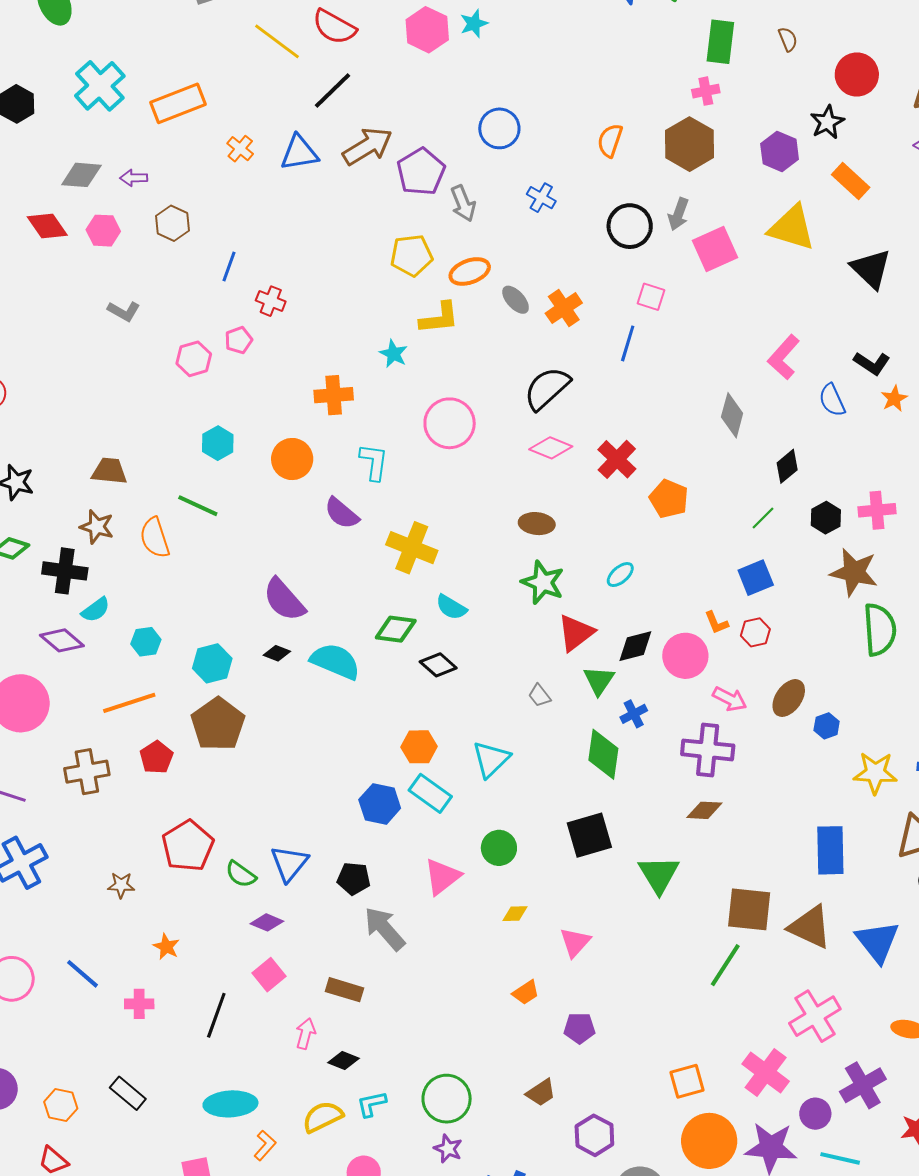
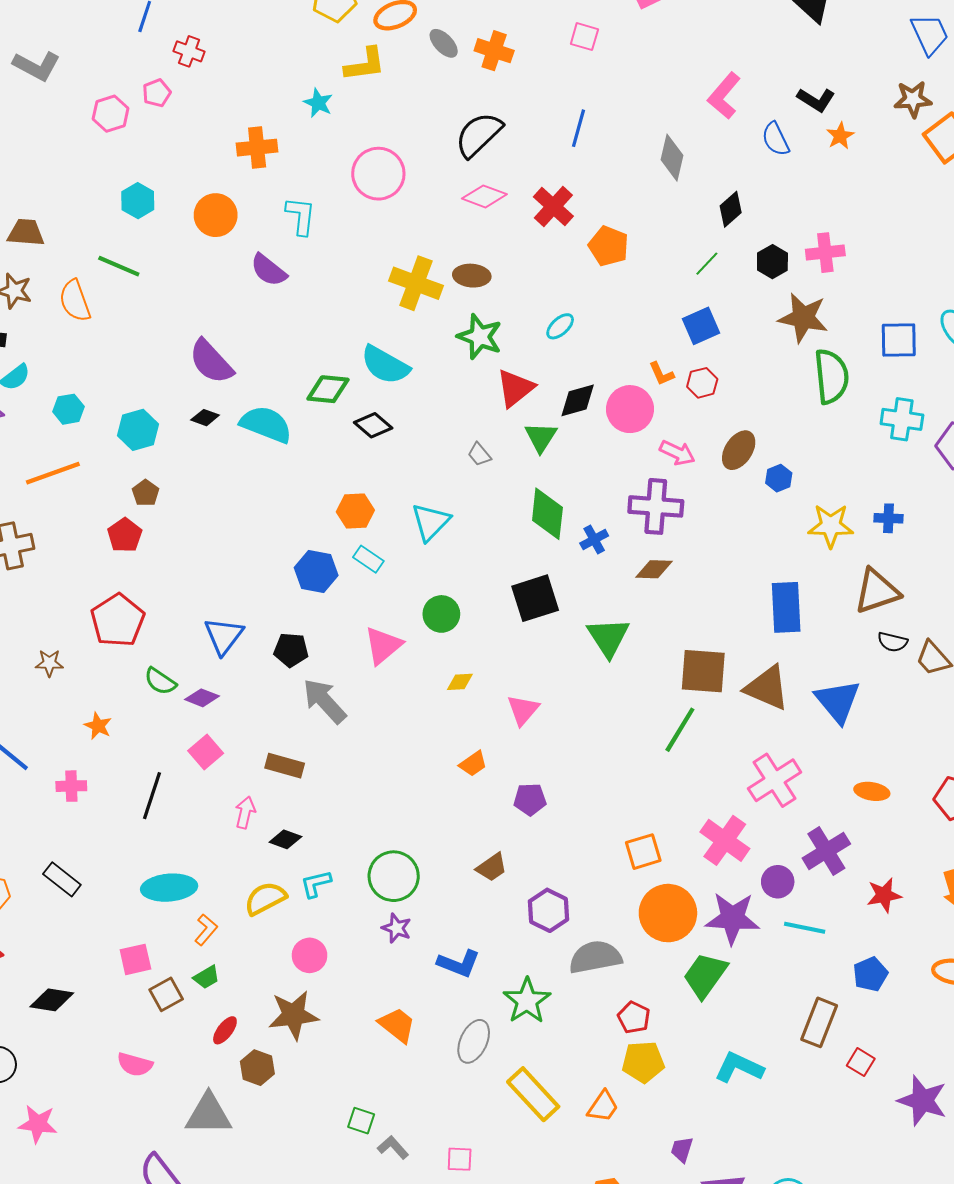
orange cross: (564, 308) -> (494, 51), turned -36
gray L-shape: (124, 311) -> (37, 66), size x1.4
blue line: (628, 343) -> (578, 128), moved
yellow cross: (412, 548) -> (416, 283), moved
cyan semicircle: (451, 607) -> (385, 365), size x1.5
blue cross: (634, 714) -> (594, 540), moved
brown pentagon: (218, 724) -> (146, 493), size x0.5
red pentagon: (156, 757) -> (125, 535), moved
cyan rectangle: (430, 793) -> (368, 559), size x0.7
green semicircle: (241, 874) -> (160, 681), moved

